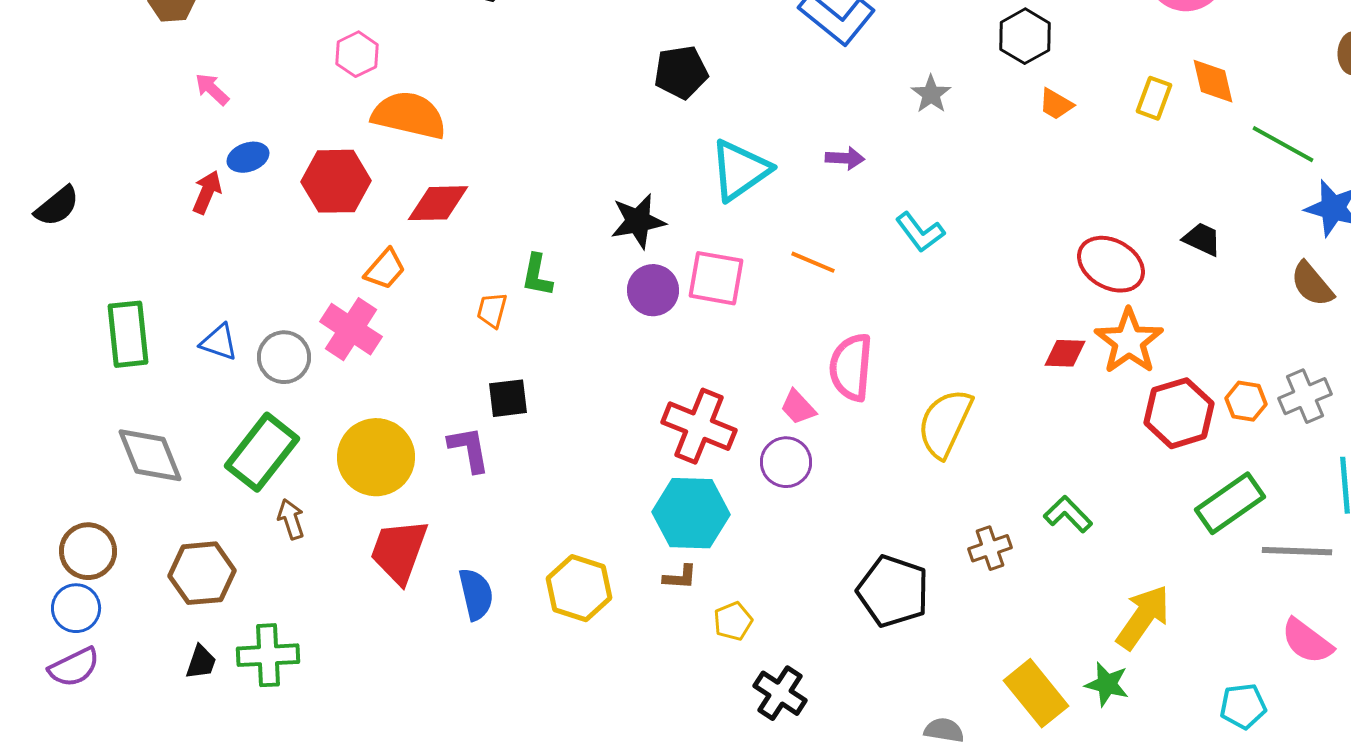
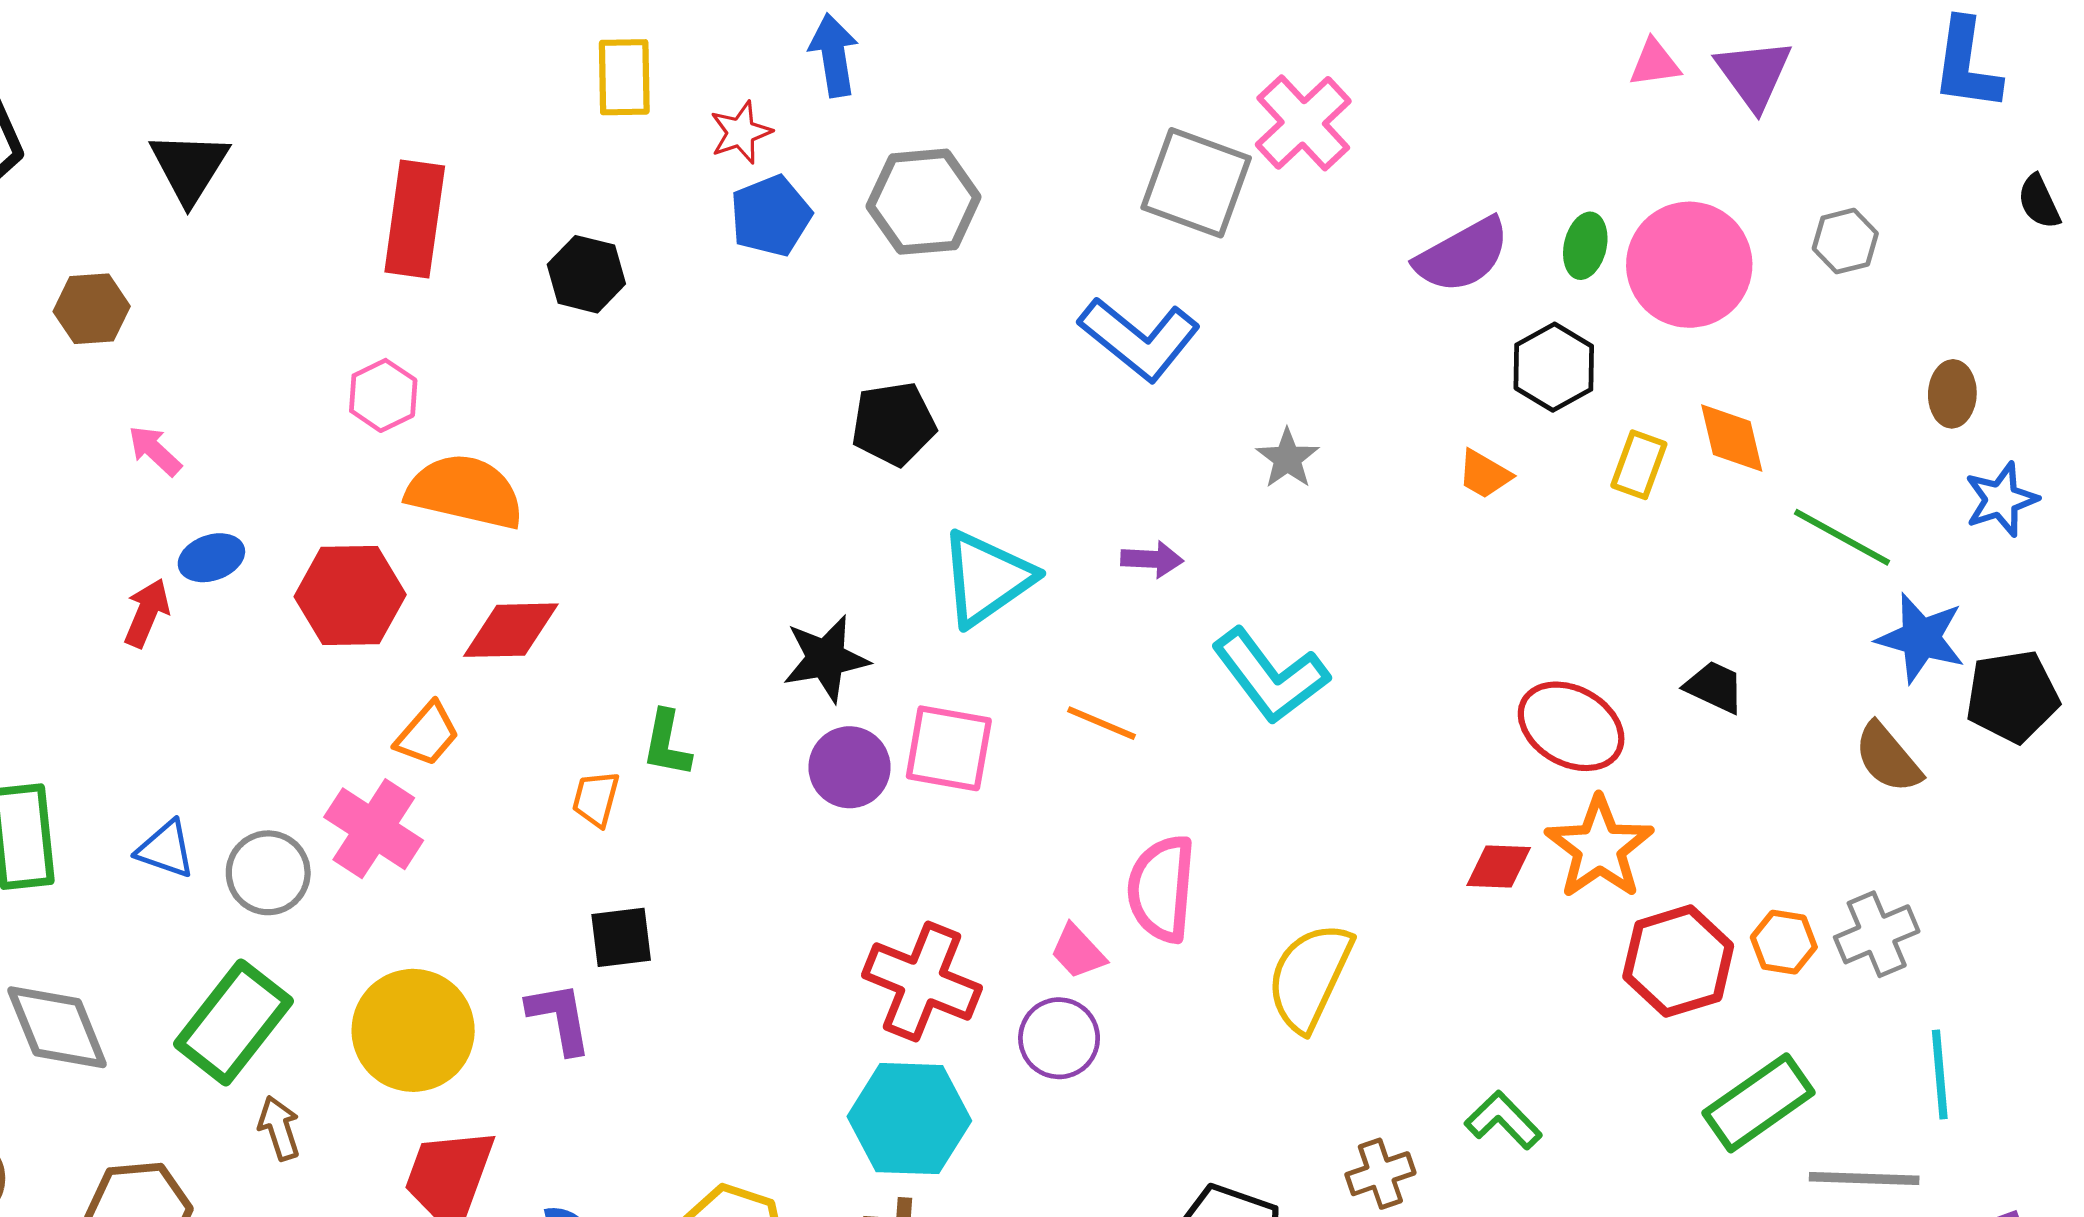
black hexagon: (1025, 36) -> (1554, 367), moved
cyan L-shape: (920, 232) -> (1270, 676), size x1.5

